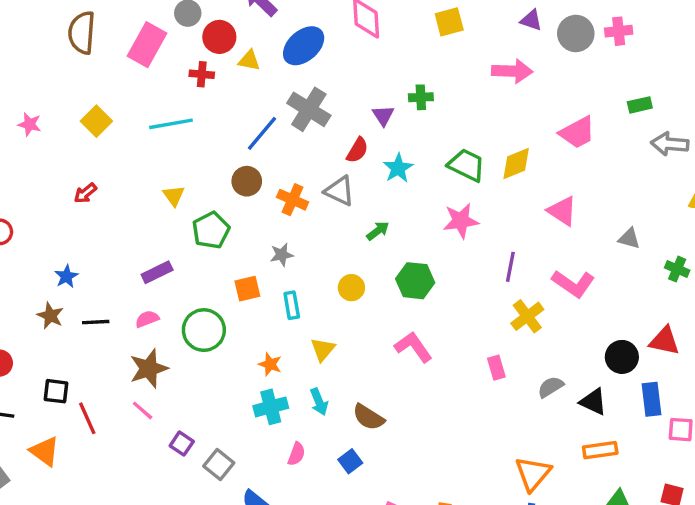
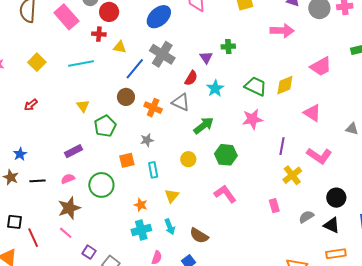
pink rectangle: (147, 45) -> (66, 17), turned -70
yellow triangle: (249, 60) -> (120, 47), moved
green arrow: (378, 231) -> (204, 126), size x1.5
black circle: (622, 357) -> (336, 198), moved

